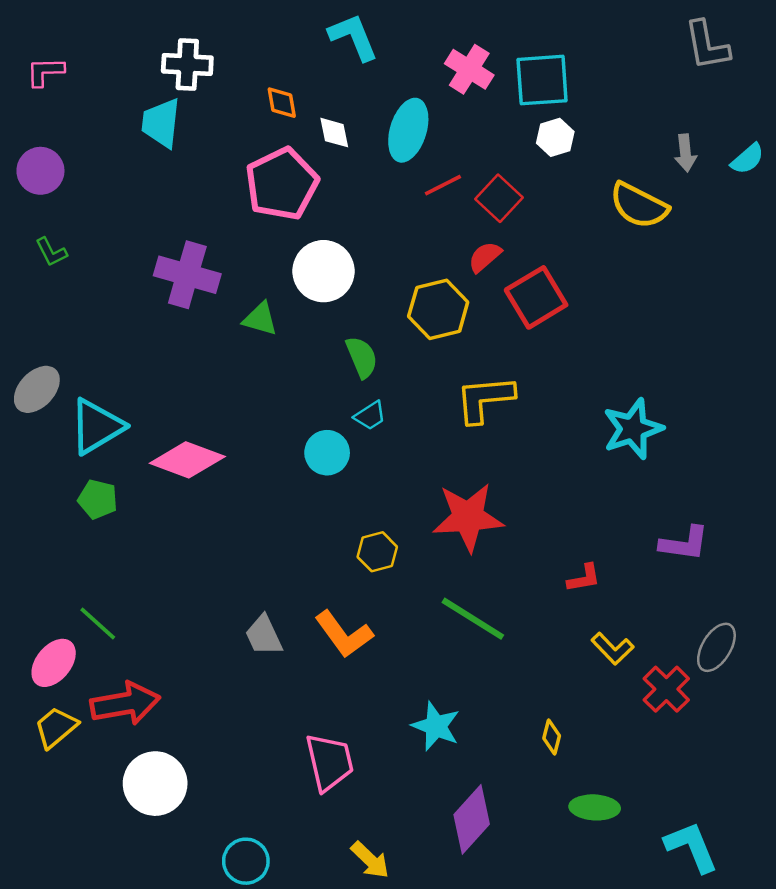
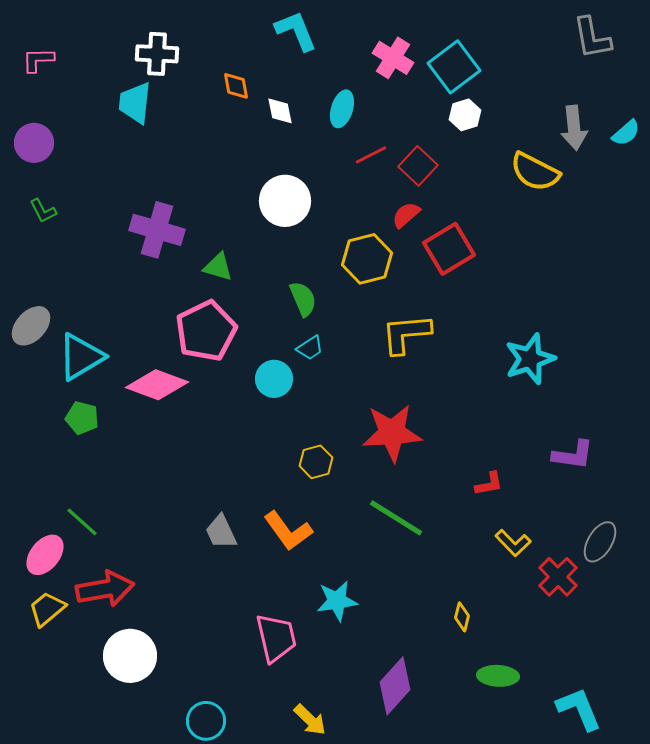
cyan square: (542, 80) -> (454, 67), turned -33
cyan ellipse: (408, 130) -> (342, 109), size x0.7
gray arrow: (685, 153) -> (574, 128), size x1.4
pink pentagon: (282, 184) -> (206, 331), moved
white circle: (324, 271) -> (285, 201), moved
cyan star: (436, 726) -> (337, 601), moved, turned -30

